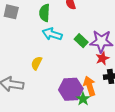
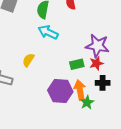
green rectangle: (81, 41) -> (77, 64), moved, turned -64
green star: (83, 99) -> (87, 102), moved

